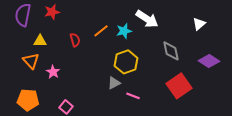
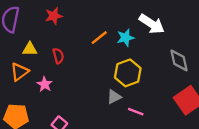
red star: (52, 12) -> (54, 16), moved
red semicircle: (75, 40) -> (58, 56), moved
orange triangle: (31, 61) -> (20, 72), turned 36

